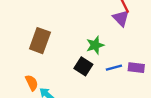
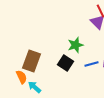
brown rectangle: (40, 41) -> (32, 61), moved

